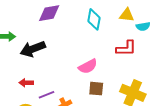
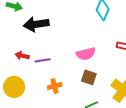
purple line: (47, 95) -> (43, 60), moved

